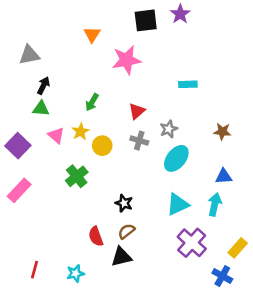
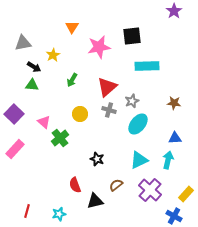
purple star: (180, 14) -> (174, 11), moved
black square: (146, 20) -> (132, 36), moved
cyan rectangle: (188, 84) -> (147, 66), size x1.6
black arrow: (43, 86) -> (34, 67), turned 96
red triangle: (137, 111) -> (107, 87), size x1.5
yellow star: (80, 132) -> (53, 55), moved
pink triangle: (56, 135) -> (44, 122), moved
brown semicircle: (126, 231) -> (116, 185), moved

